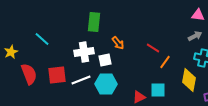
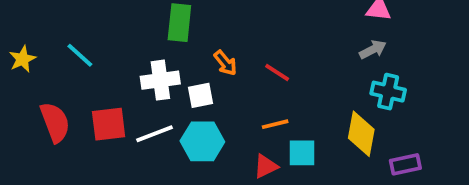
red line: (153, 48) -> (277, 72), moved
yellow star: (11, 52) -> (22, 59), moved
orange line: (165, 62) -> (275, 124), moved, turned 40

